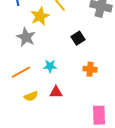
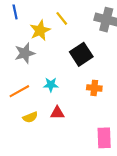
gray star: (26, 37) -> (25, 53), turned 30
black square: (78, 38) -> (81, 54), size x1.5

